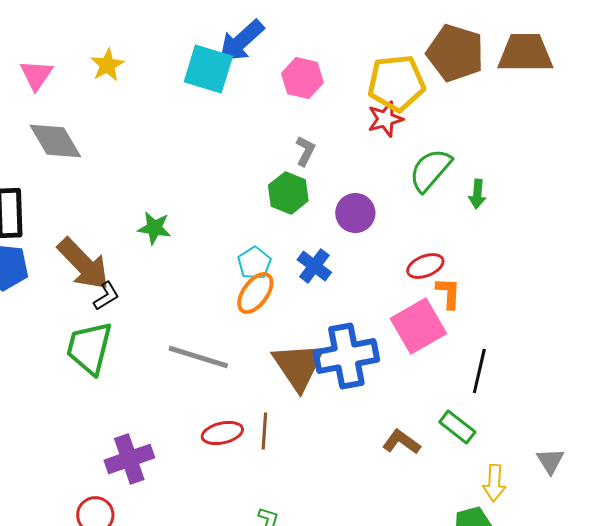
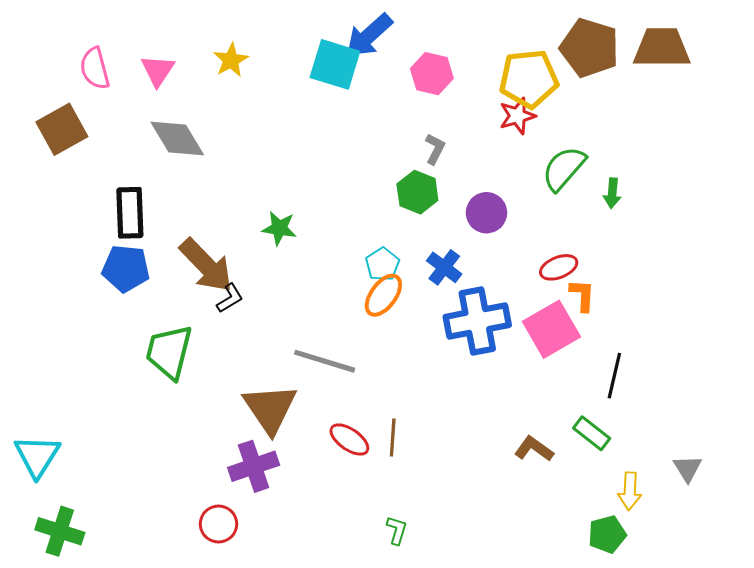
green trapezoid: (89, 348) -> (169, 352), moved
blue cross: (346, 356) -> (477, 321), moved
brown triangle: (298, 366) -> (270, 409), moved
red ellipse: (222, 433) -> (349, 439), turned 48

